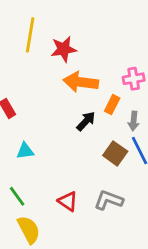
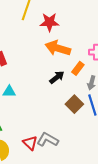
gray L-shape: (109, 200) -> (48, 140), moved
red triangle: (68, 201) -> (30, 143), moved

